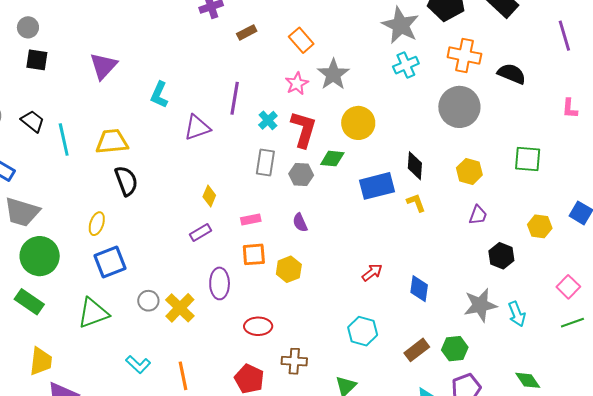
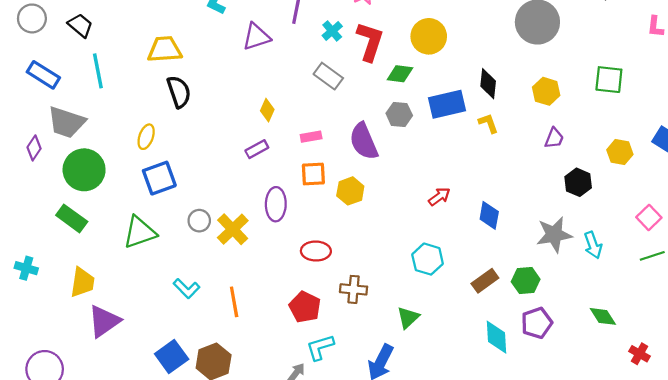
cyan line: (64, 139) -> (98, 71), moved
gray rectangle: (265, 163) -> (328, 76), turned -64
gray hexagon: (301, 174) -> (399, 114), moved
purple semicircle: (300, 223) -> (364, 141), size x1.8

